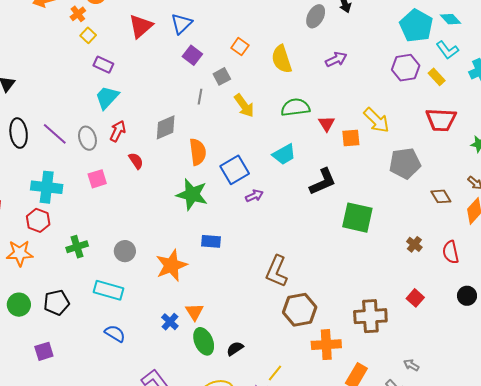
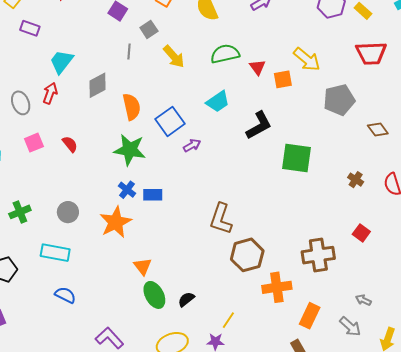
cyan trapezoid: (107, 97) -> (61, 62), moved
red semicircle: (136, 161) -> (70, 144), moved
blue cross: (170, 322) -> (127, 190), moved

